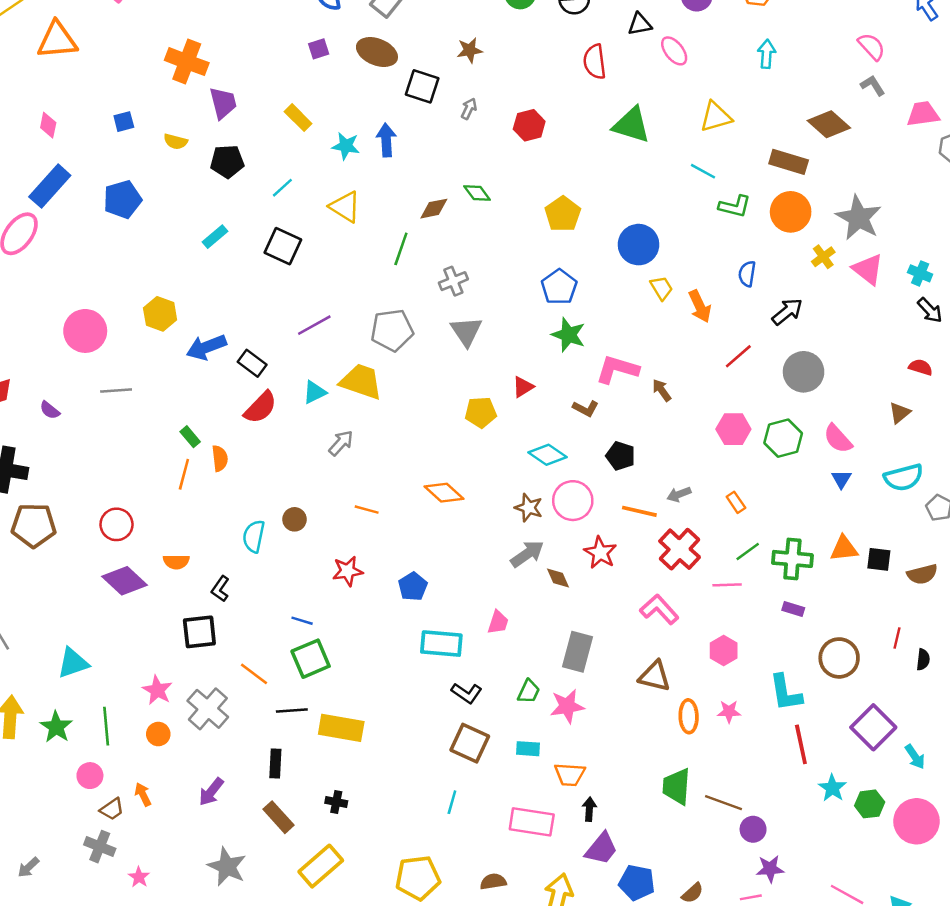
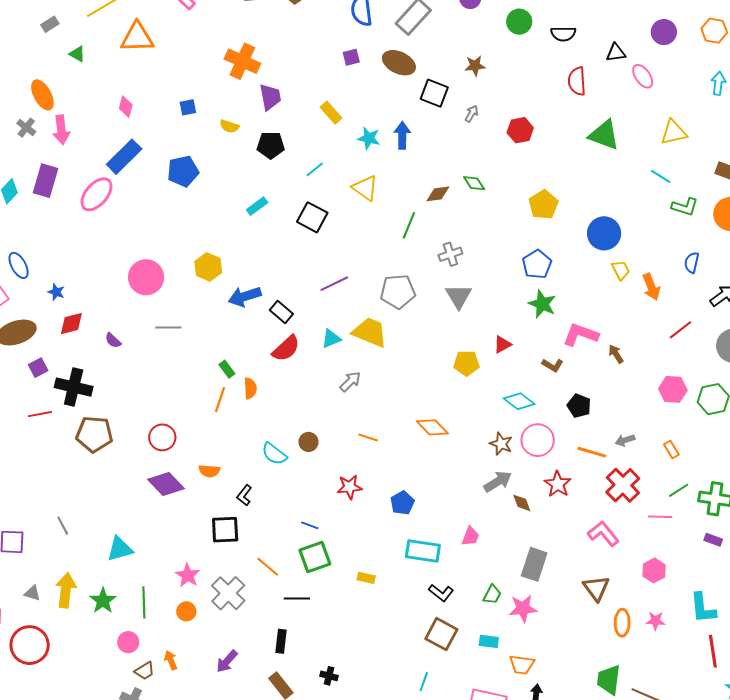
cyan semicircle: (254, 536) -> (274, 454), turned -68
brown triangle: (655, 676) -> (596, 588), turned 36
yellow rectangle: (341, 728) -> (366, 578), moved, size x0.5

